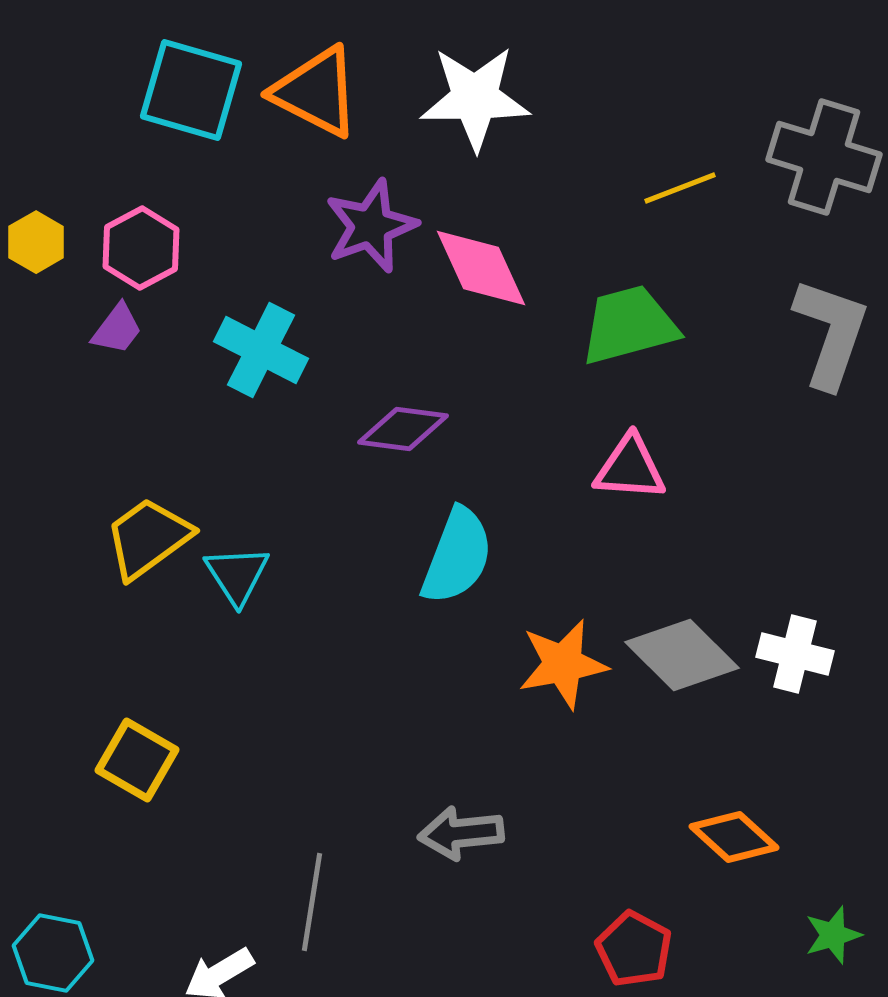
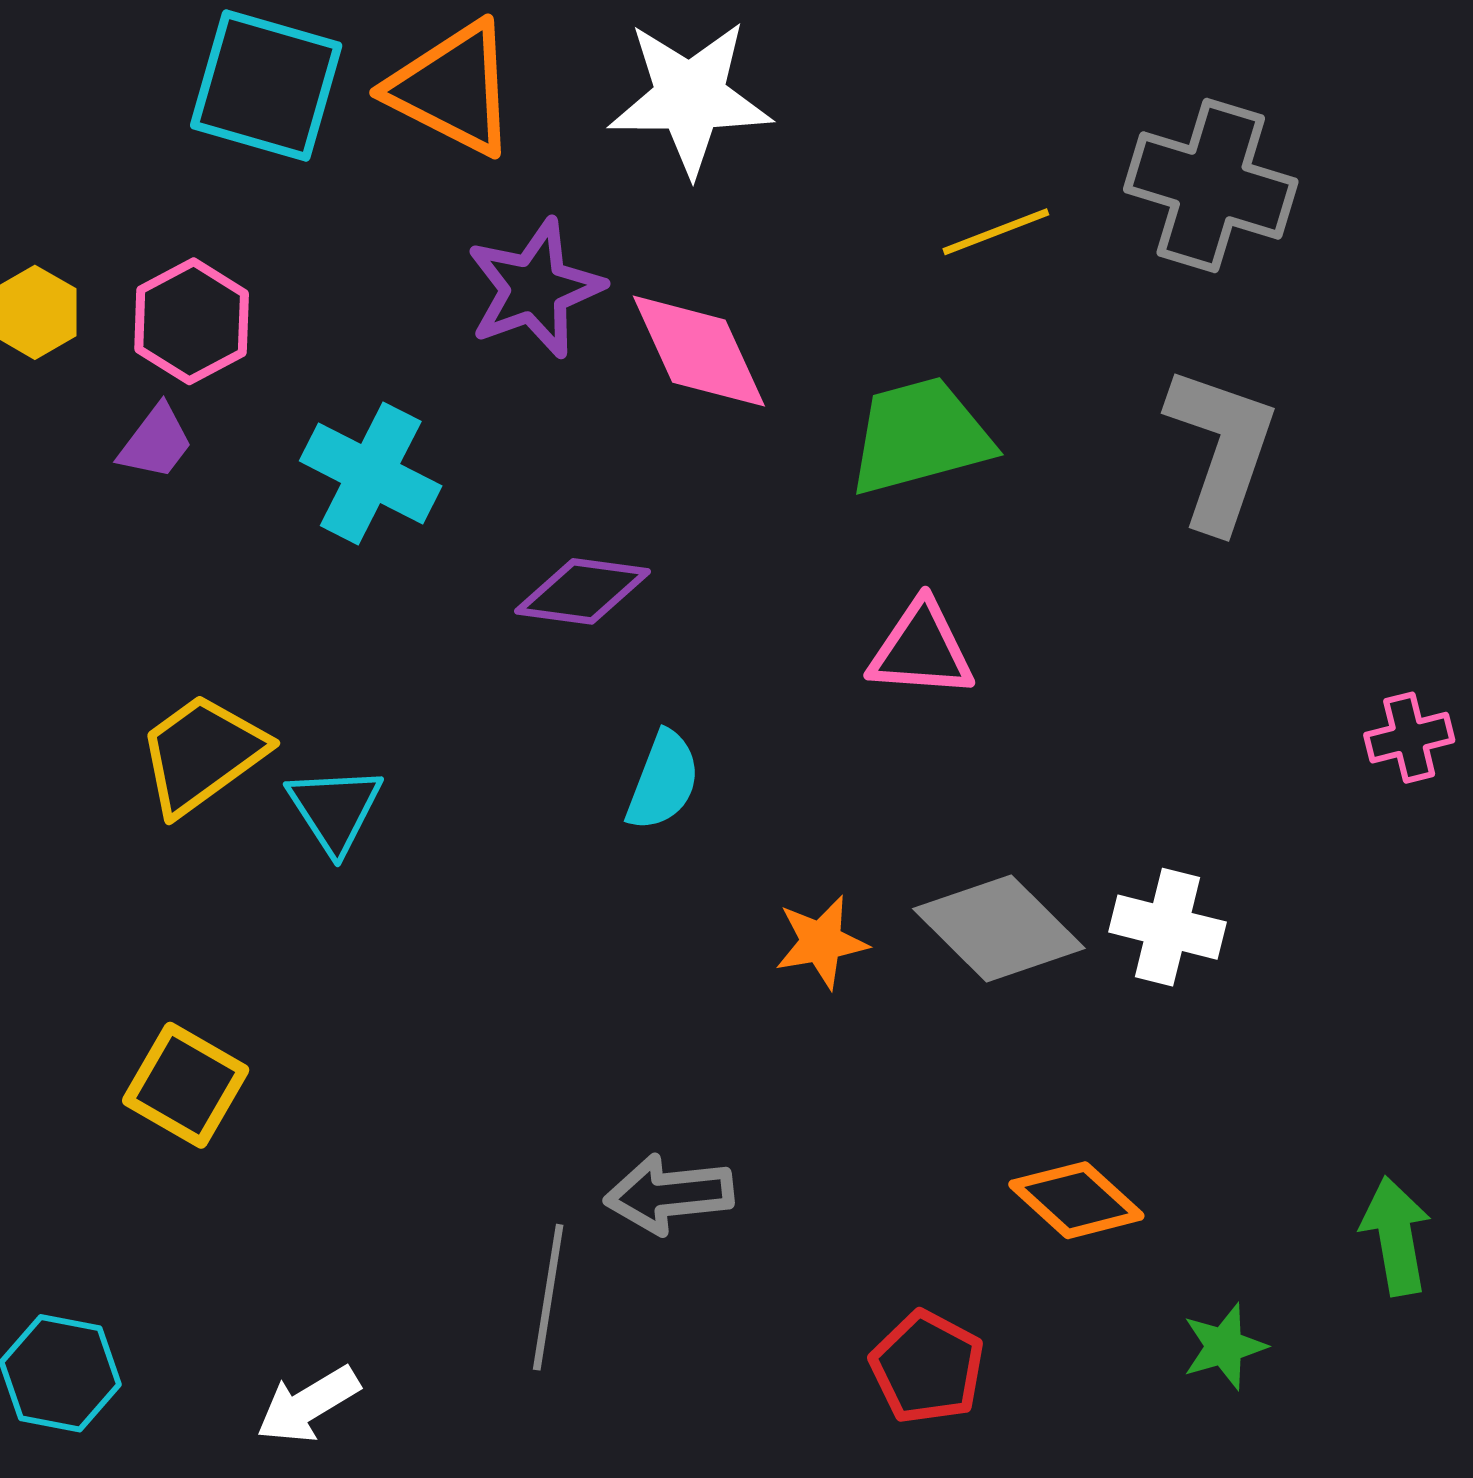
cyan semicircle: (457, 556) -> (663, 781), size x0.7
orange star: (563, 664) -> (821, 942), size x0.7
gray line: (312, 902) -> (548, 1297), moved

